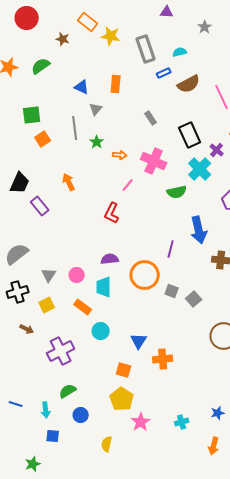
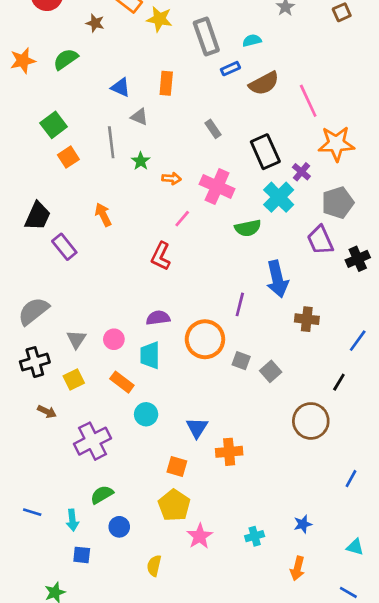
gray triangle: (96, 109) -> (139, 117), turned -48
green square: (32, 115) -> (54, 125), turned -30

